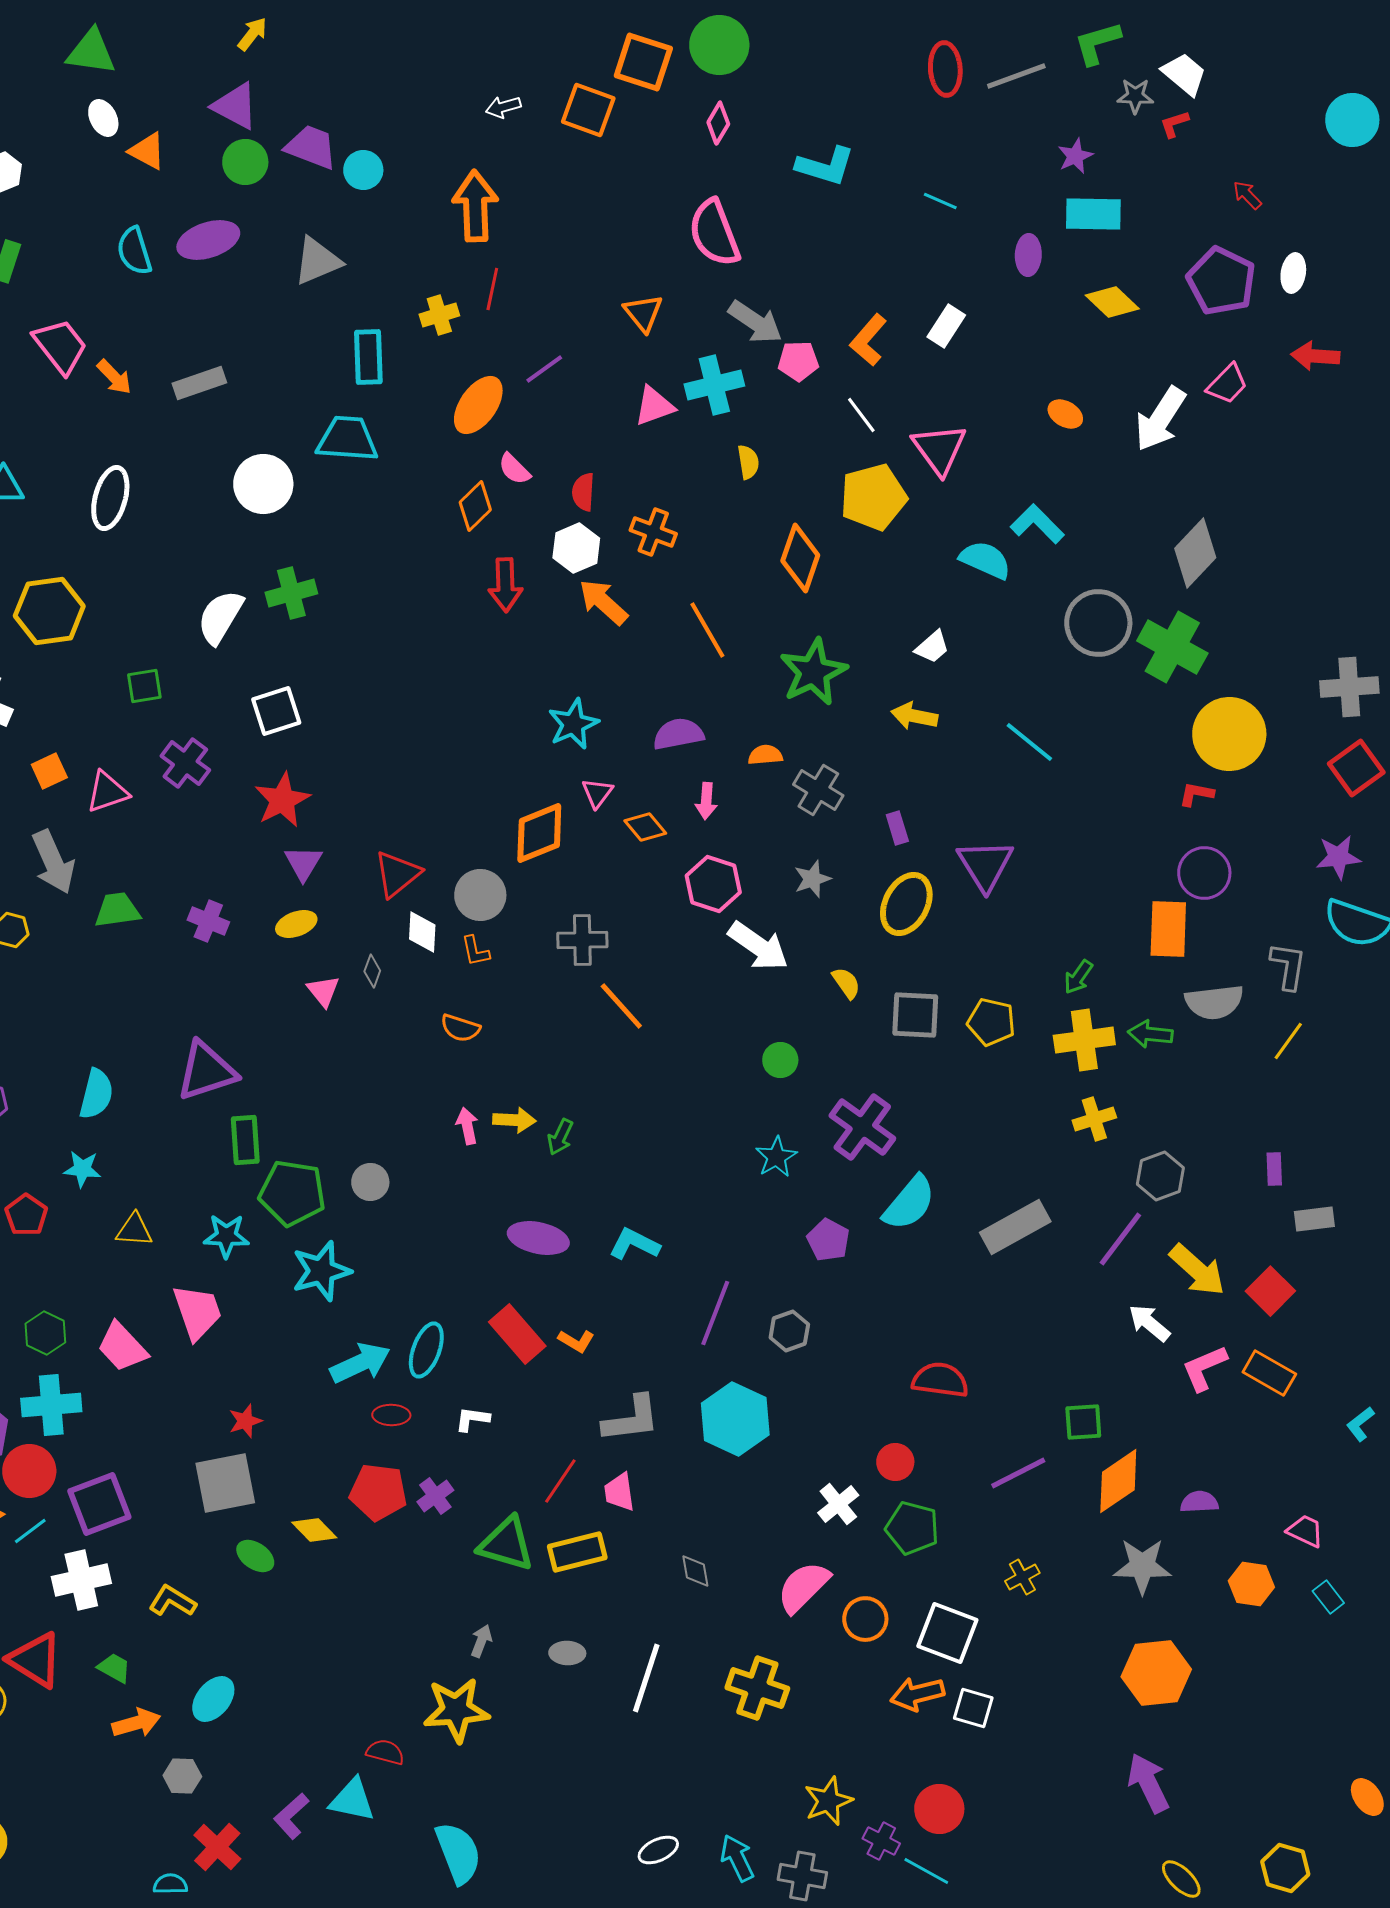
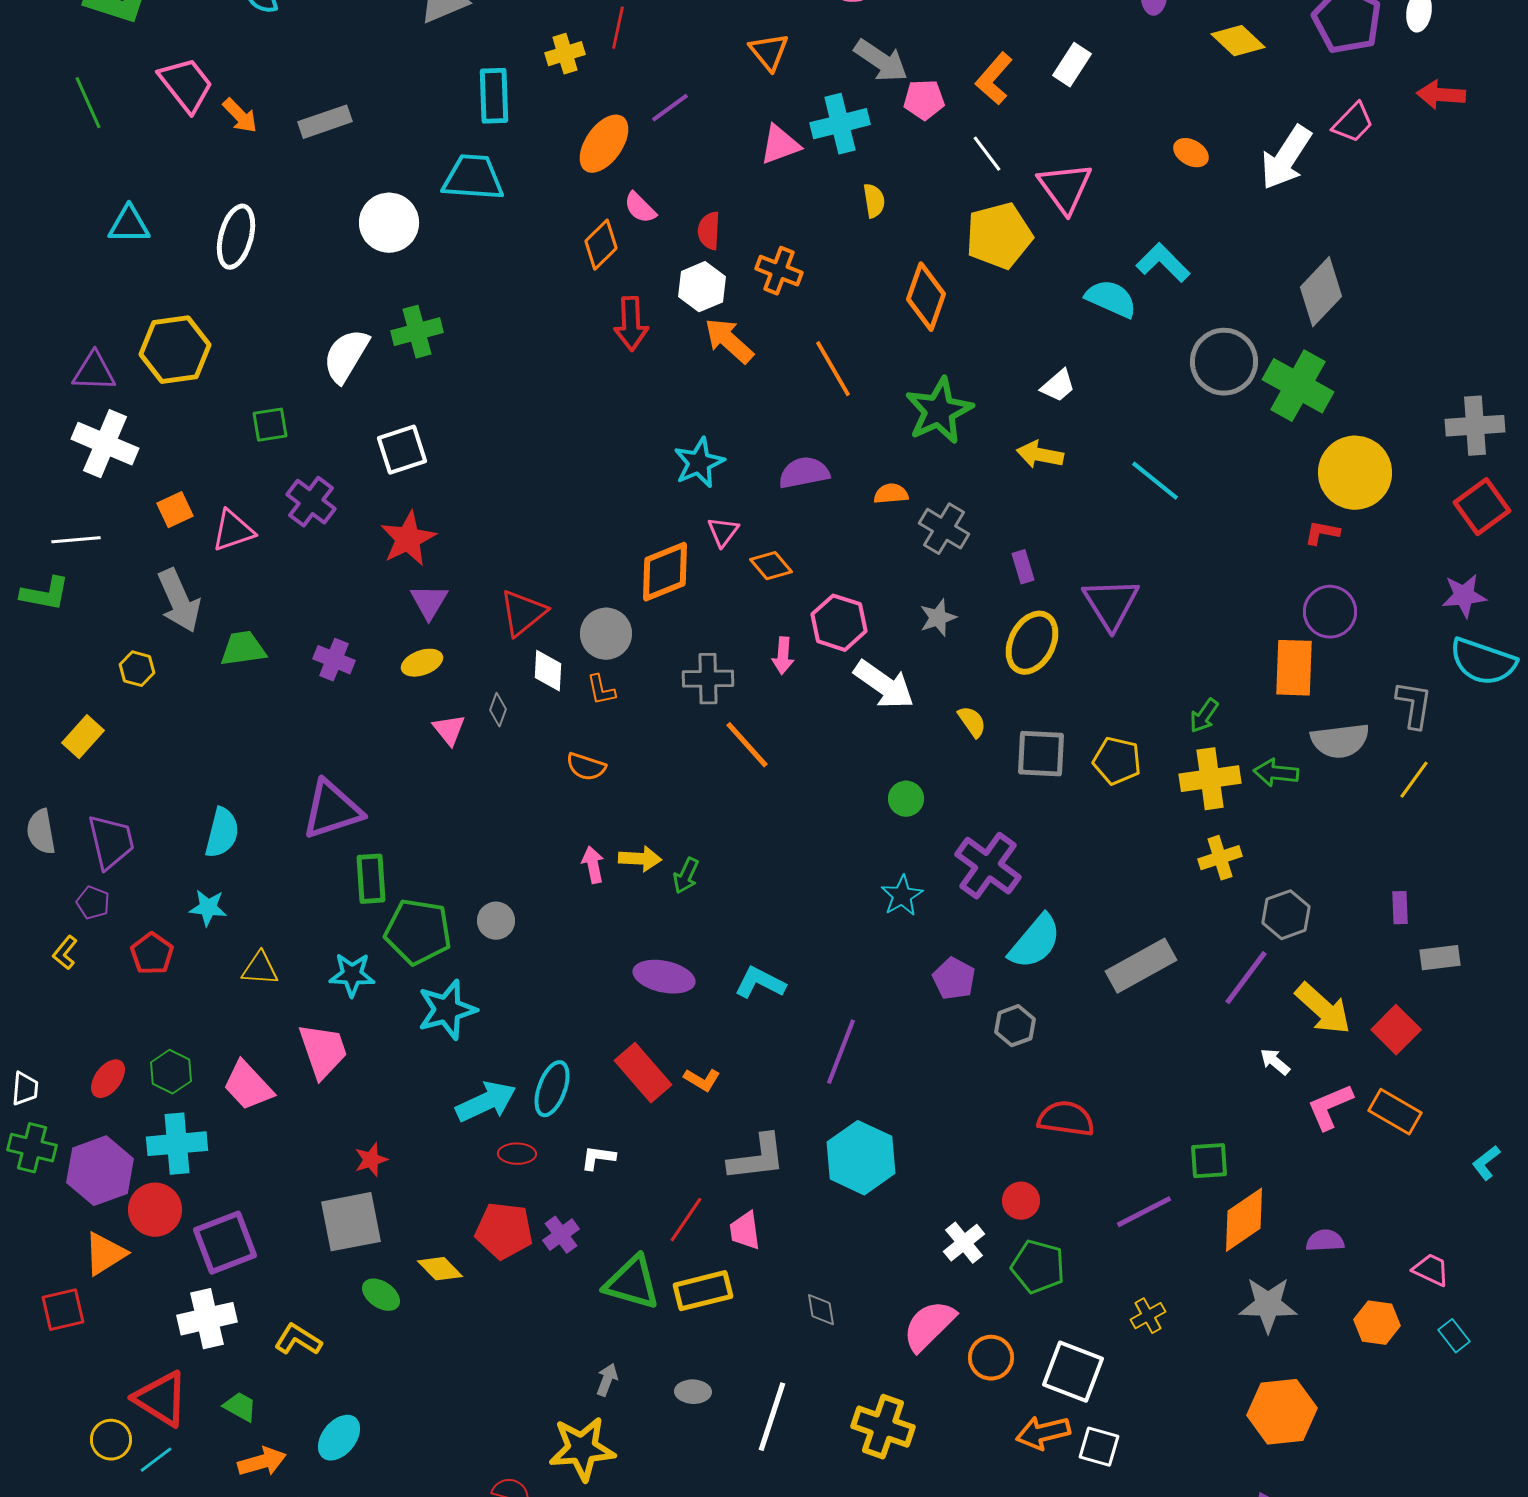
pink arrow: (706, 801) -> (783, 656), moved
white arrow: (1149, 1323) -> (1275, 1062), size x0.7
gray hexagon: (789, 1331) -> (1015, 1026), moved
cyan line: (30, 1531) -> (156, 1460), moved

